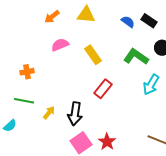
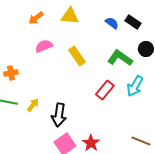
red rectangle: (103, 89) -> (105, 90), moved
yellow arrow: (49, 113) -> (33, 105), moved

